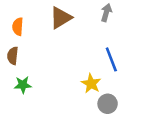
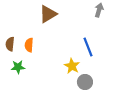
gray arrow: (106, 13) -> (99, 10), moved
orange semicircle: (18, 27) -> (29, 45), moved

